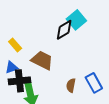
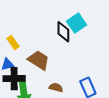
black diamond: (64, 30) -> (63, 32), turned -65
brown semicircle: (71, 85) -> (56, 88), moved, turned 88

